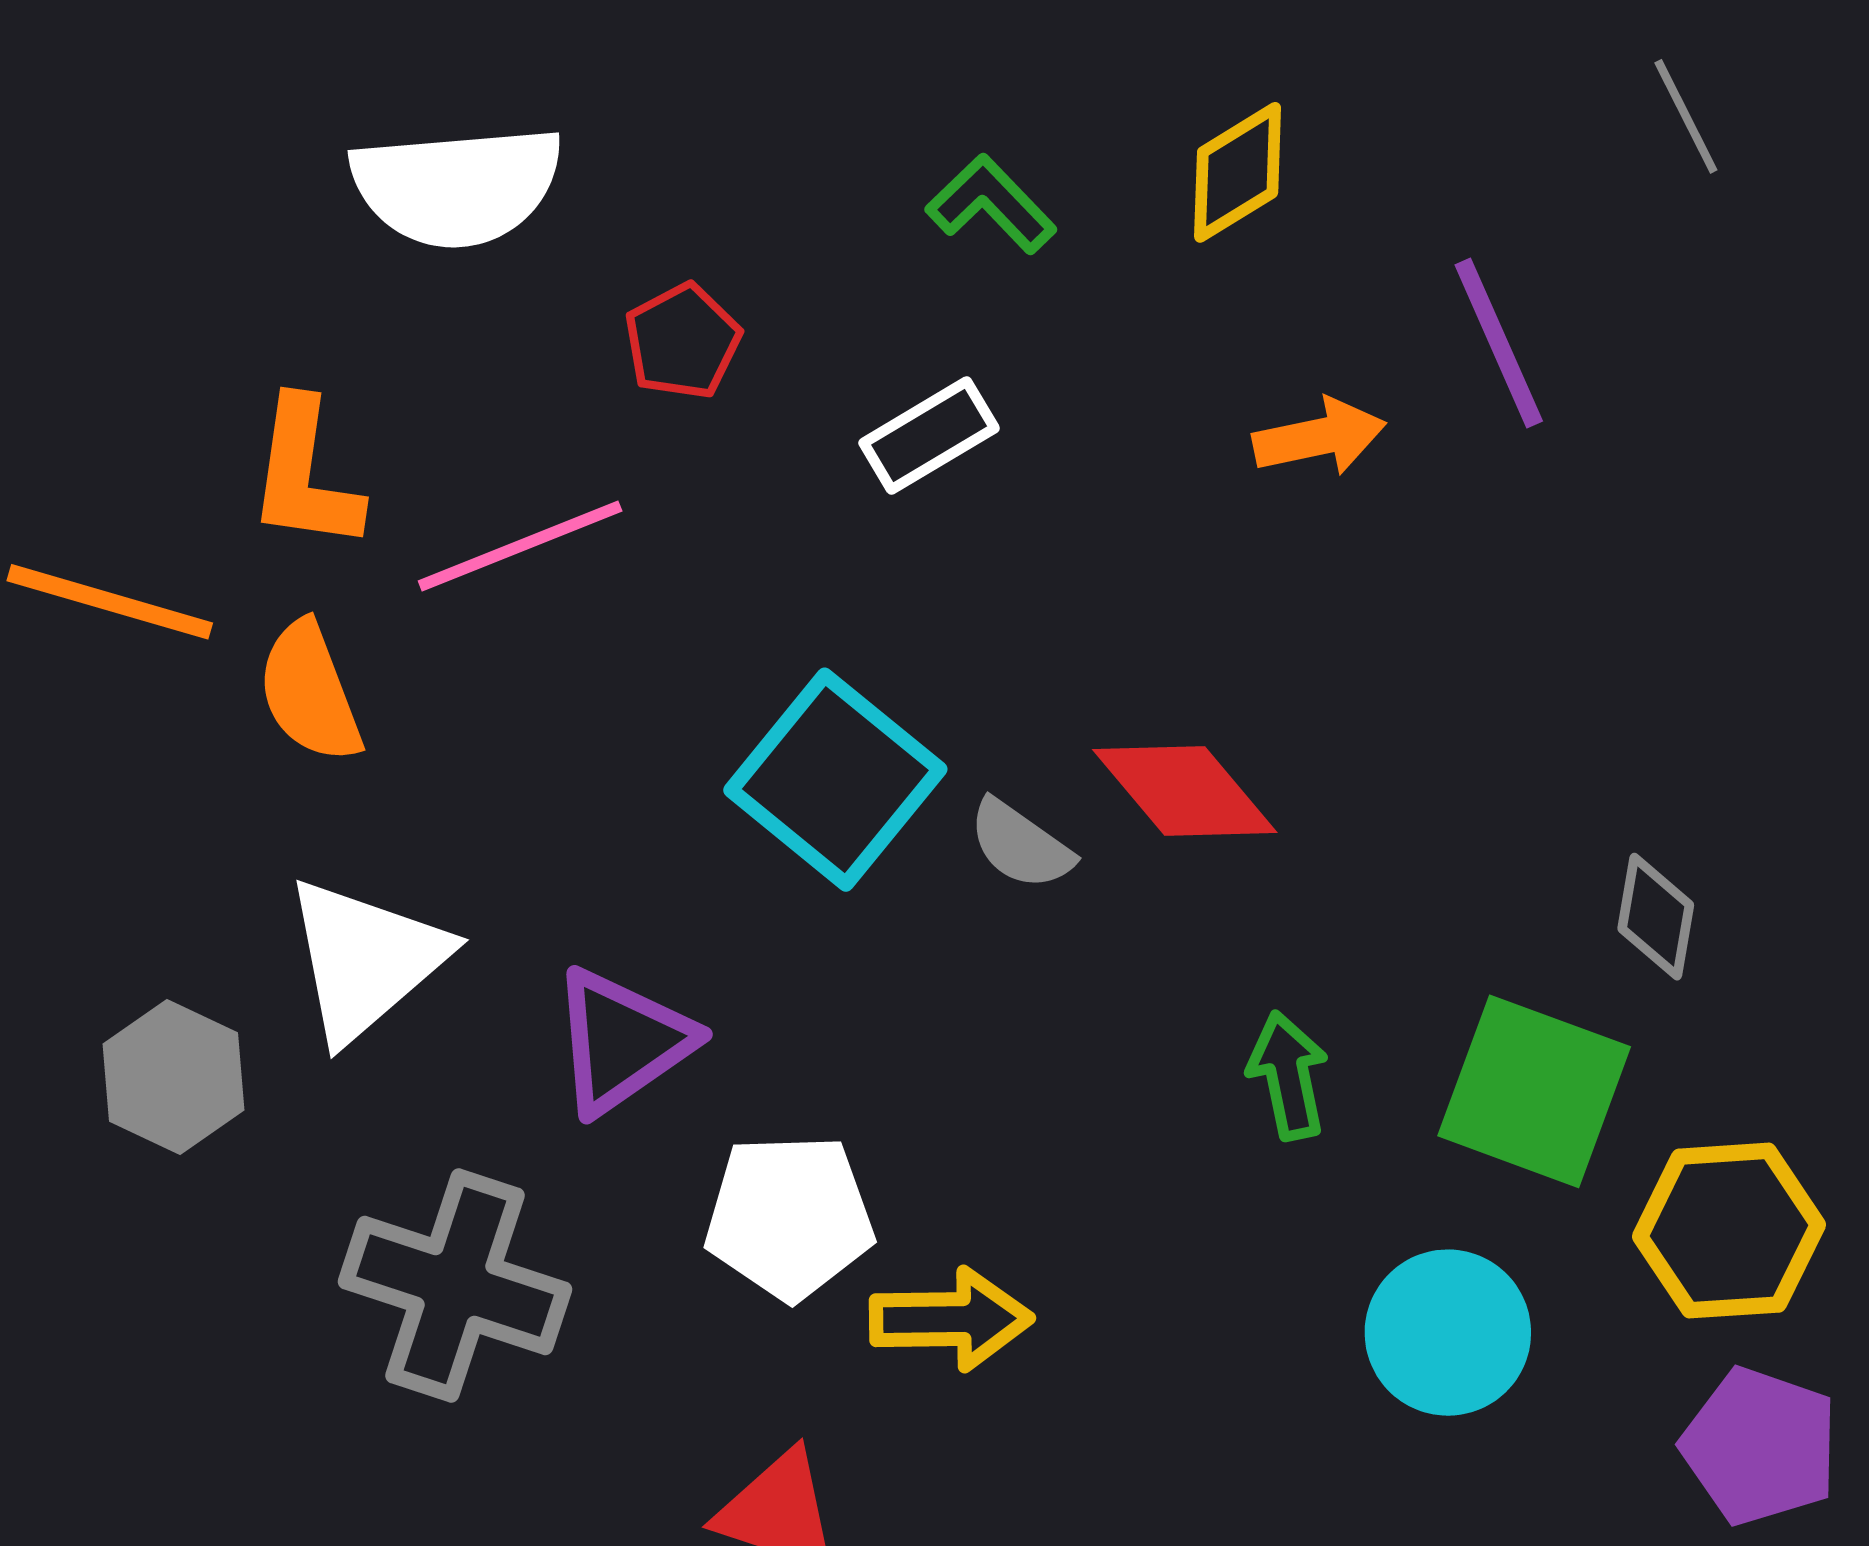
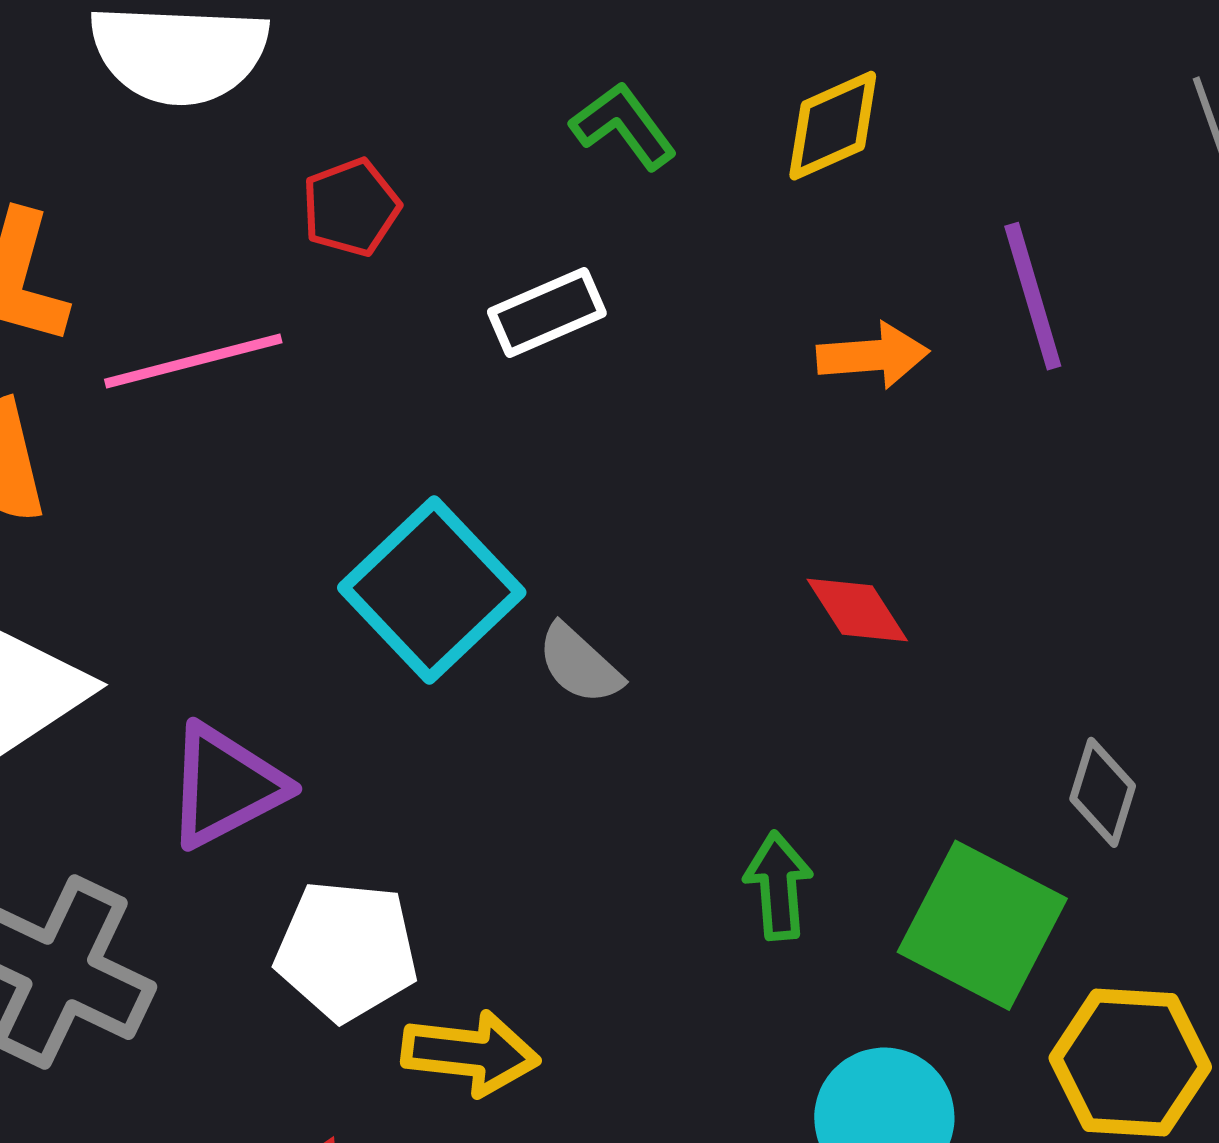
red diamond: (1185, 791) -> (857, 610), moved, size x0.7

